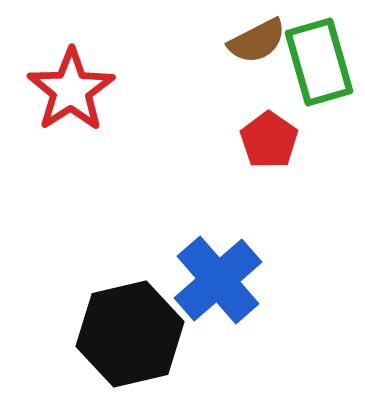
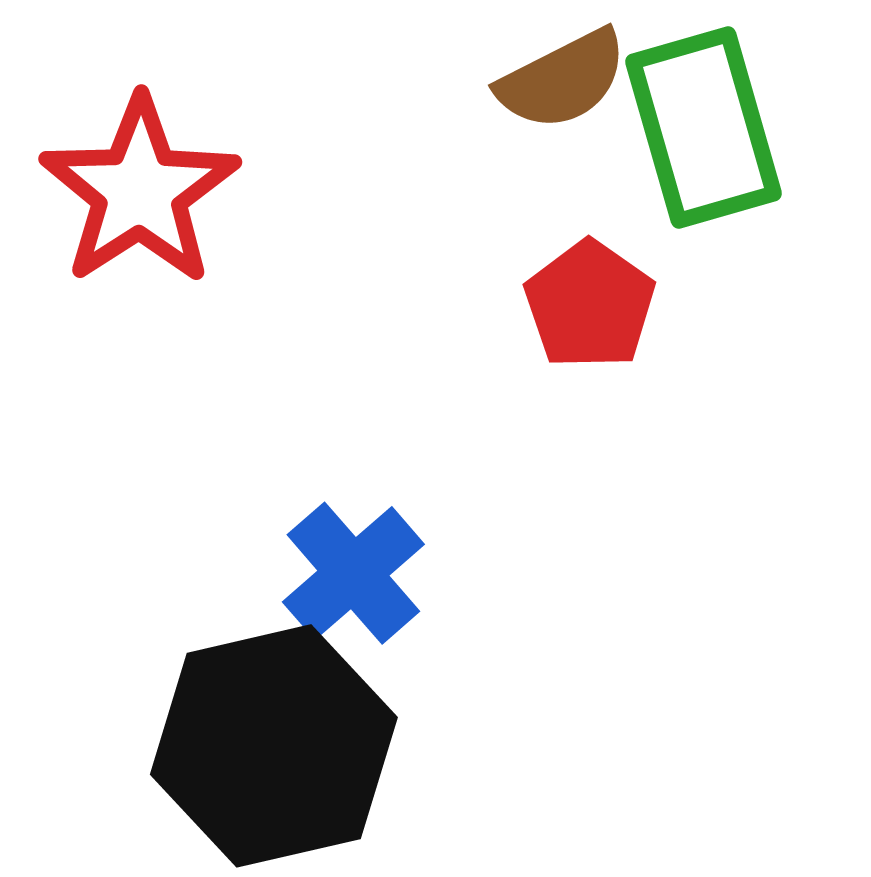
blue cross: (218, 280) -> (353, 573), moved, size x0.7

